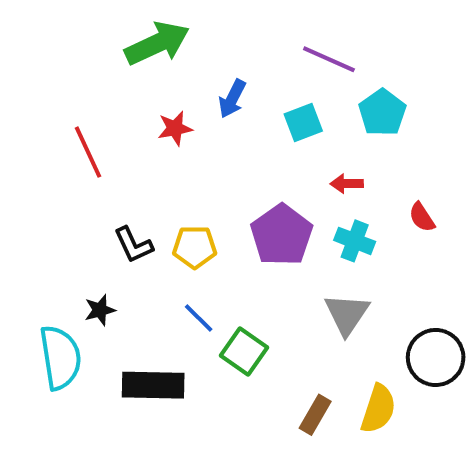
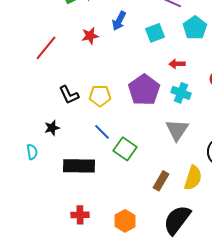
red line: (88, 152) -> (46, 48), turned 64
cyan semicircle: (60, 357) -> (32, 152), size x0.5

